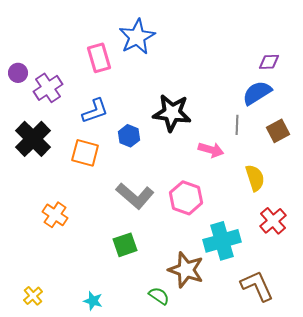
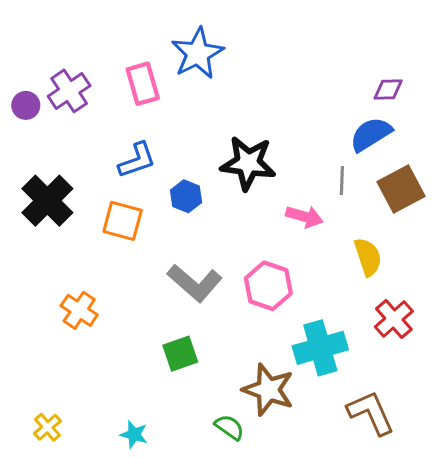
purple cross: (48, 88) -> (69, 91), moved
brown square: (278, 131) -> (401, 189), size x1.4

